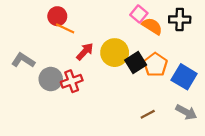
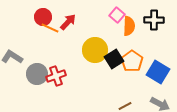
orange semicircle: (152, 26) -> (129, 26), turned 60
red arrow: (85, 51) -> (68, 22), moved

